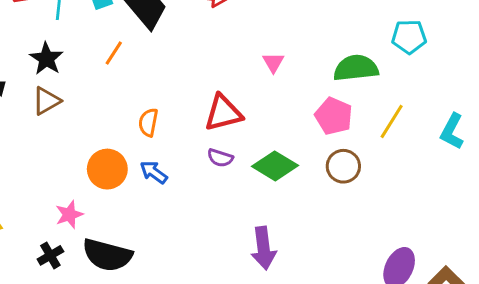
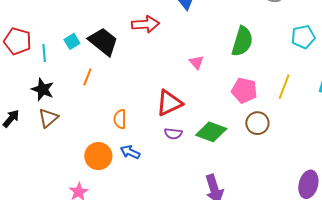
cyan pentagon: (409, 37) -> (303, 37), moved
green semicircle: (356, 68) -> (242, 41), moved, turned 124

